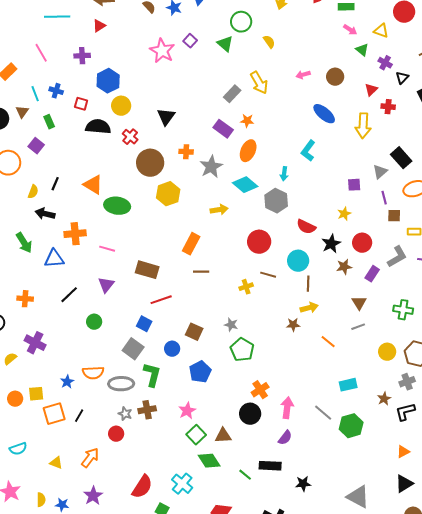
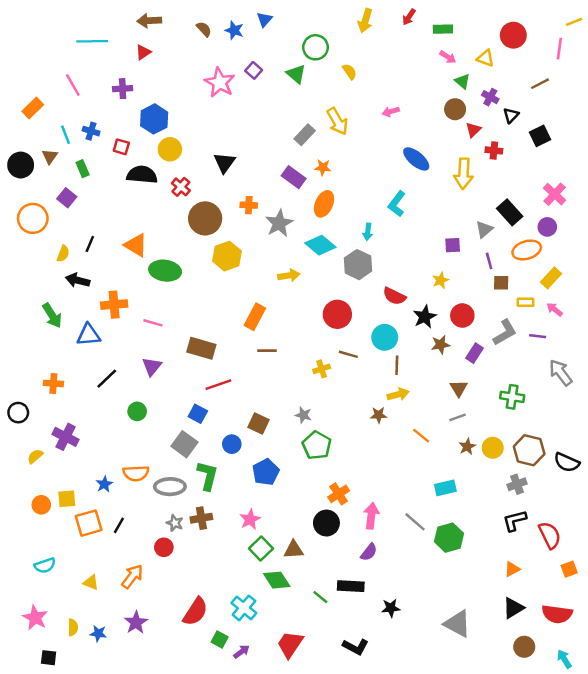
brown circle: (335, 77) -> (455, 109), moved
brown star: (384, 399) -> (467, 447), moved

